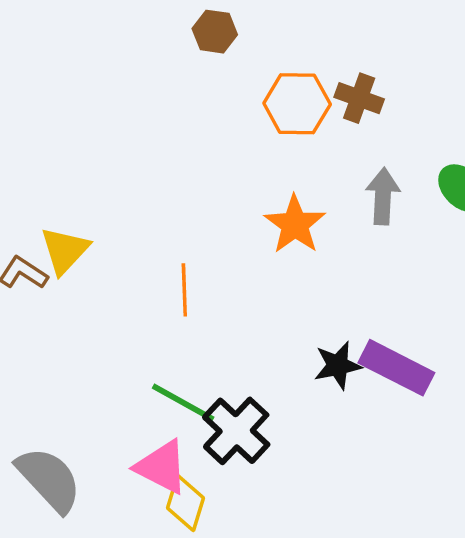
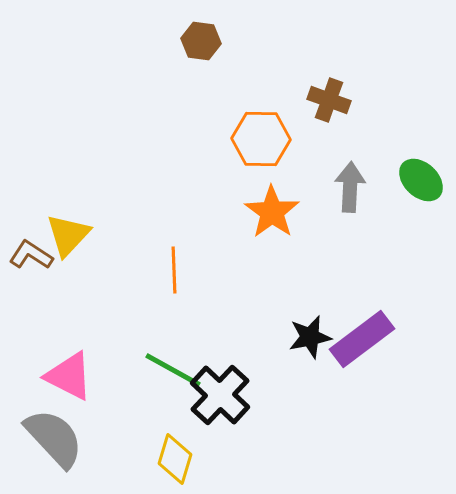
orange hexagon: (297, 104) -> (261, 139), moved
purple rectangle: (396, 368) -> (362, 339), turned -64
pink triangle: (162, 467) -> (69, 376), moved

